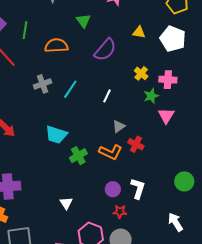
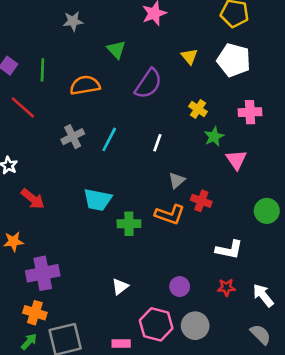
yellow triangle: (139, 32) -> (189, 56), turned 48
pink cross: (168, 80) -> (250, 112), moved
green cross: (78, 156) -> (129, 224), turned 36
green circle: (184, 181) -> (267, 211), moved
white L-shape: (138, 188) -> (229, 250), moved, turned 90
purple circle: (113, 189) -> (180, 287), moved
white triangle: (66, 203) -> (120, 286), turned 32
red star: (120, 212) -> (226, 287), moved

